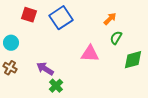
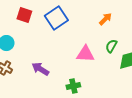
green semicircle: (116, 38) -> (111, 46), moved
green cross: (56, 86) -> (73, 86), moved, turned 32

